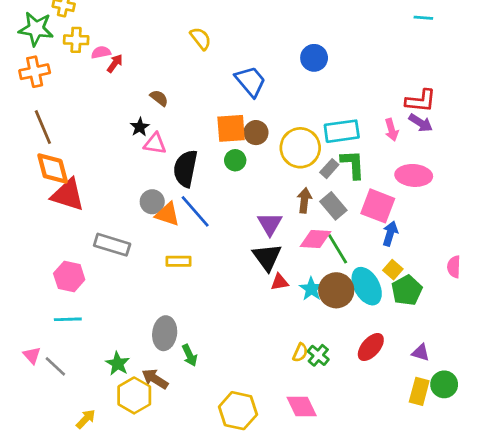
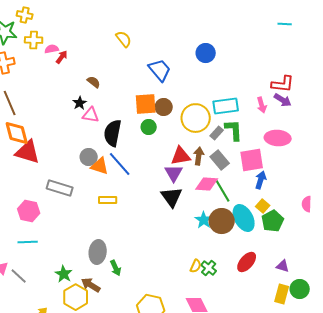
pink square: (378, 206) -> (252, 160), turned -30
red triangle: (279, 282) -> (181, 156), moved, size x1.5

